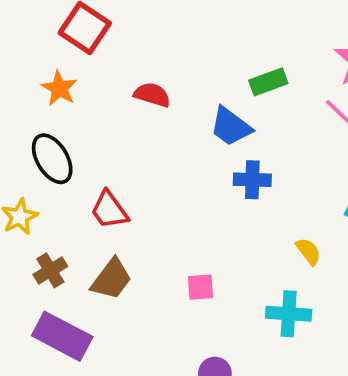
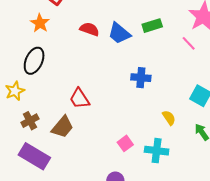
blue trapezoid: (231, 127) -> (119, 33), moved
black ellipse: (52, 159) -> (34, 61), turned 52
red trapezoid: (109, 210) -> (79, 99), moved
pink square: (201, 287) -> (125, 143), moved, turned -35

